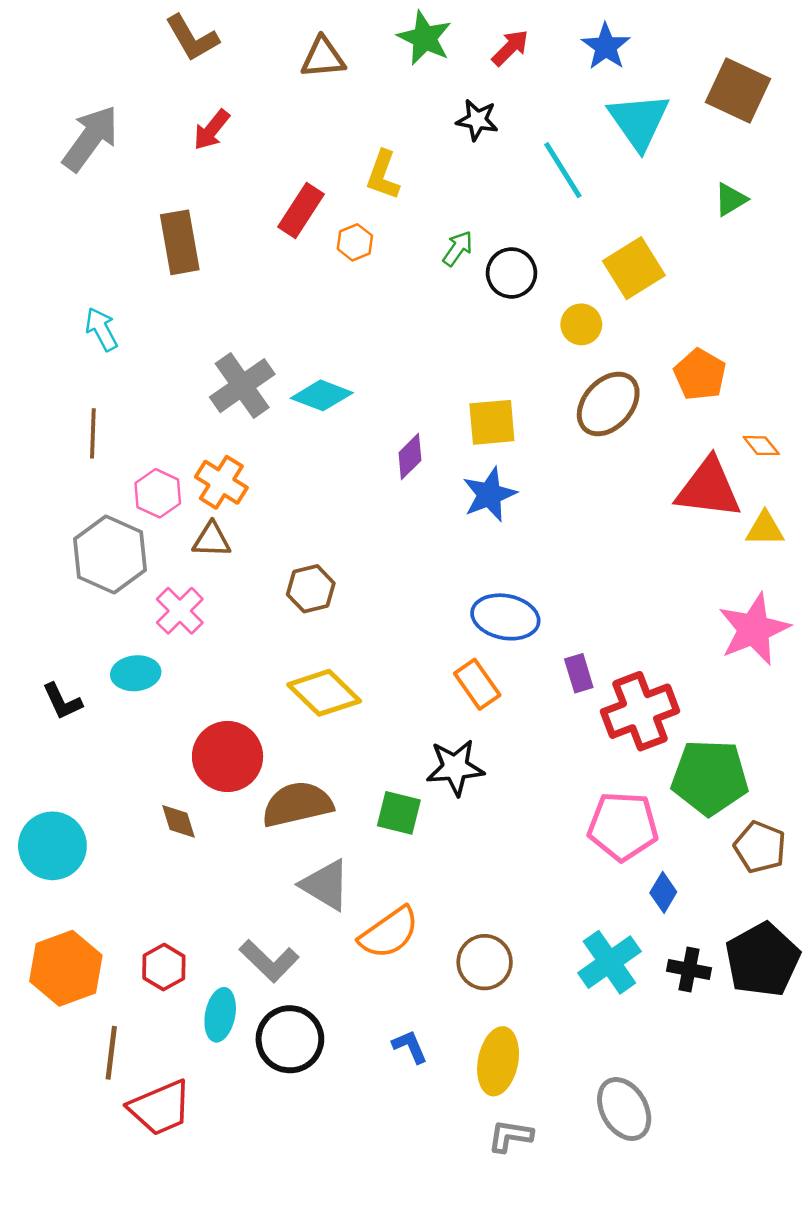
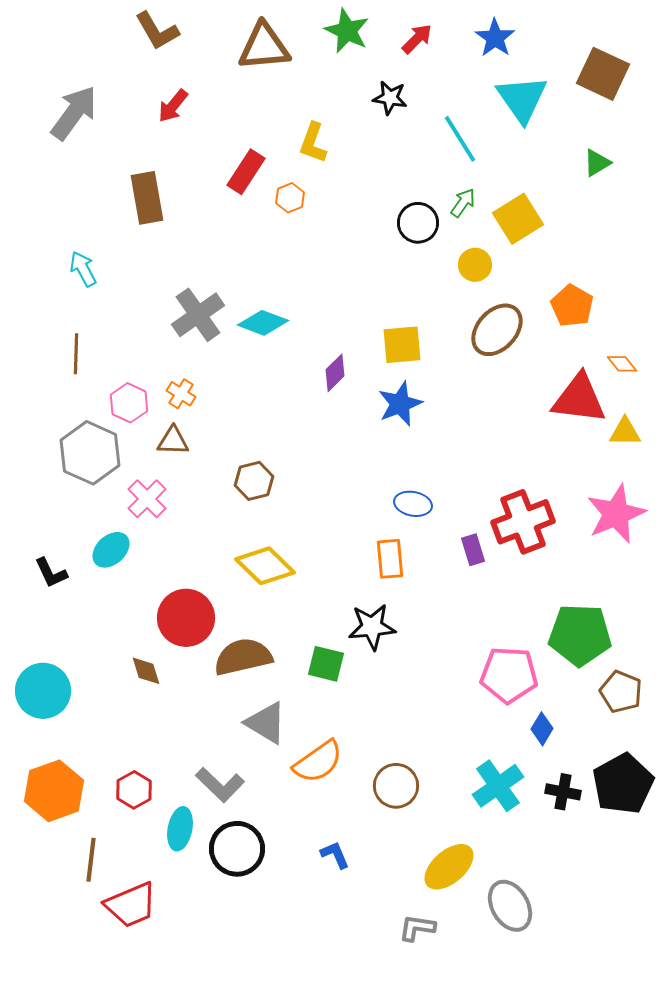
brown triangle: (323, 58) -> (264, 47), size x1.4
green arrow: (458, 248) -> (463, 203), moved
orange cross: (221, 482) -> (181, 394), size x0.7
blue ellipse: (505, 617) -> (413, 504), size x0.7
cyan ellipse: (136, 673) -> (111, 550), turned -36
orange rectangle: (477, 684) -> (390, 559), turned 30
red cross: (640, 711) -> (523, 522), moved
yellow ellipse: (498, 1061) -> (449, 867), moved, turned 38

